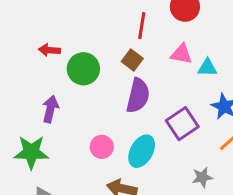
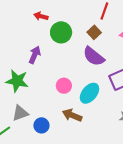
purple semicircle: (138, 96) -> (94, 56), turned 105

